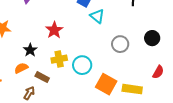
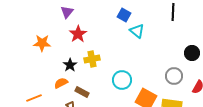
red star: (54, 30) -> (78, 34), moved
gray circle: (120, 44) -> (174, 76), moved
yellow cross: (59, 59) -> (92, 59), moved

